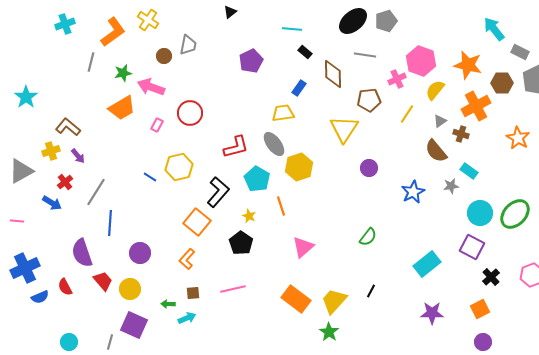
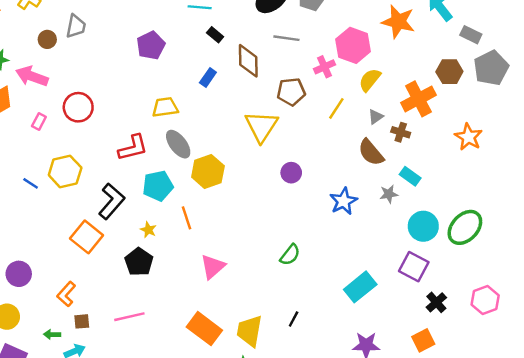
orange star: (468, 65) -> (398, 22), moved
yellow trapezoid: (283, 113) -> (165, 107), moved
cyan pentagon: (257, 179) -> (158, 186), turned 30
orange L-shape: (187, 259) -> (66, 294), moved
yellow trapezoid: (334, 301) -> (250, 331), turned -32

